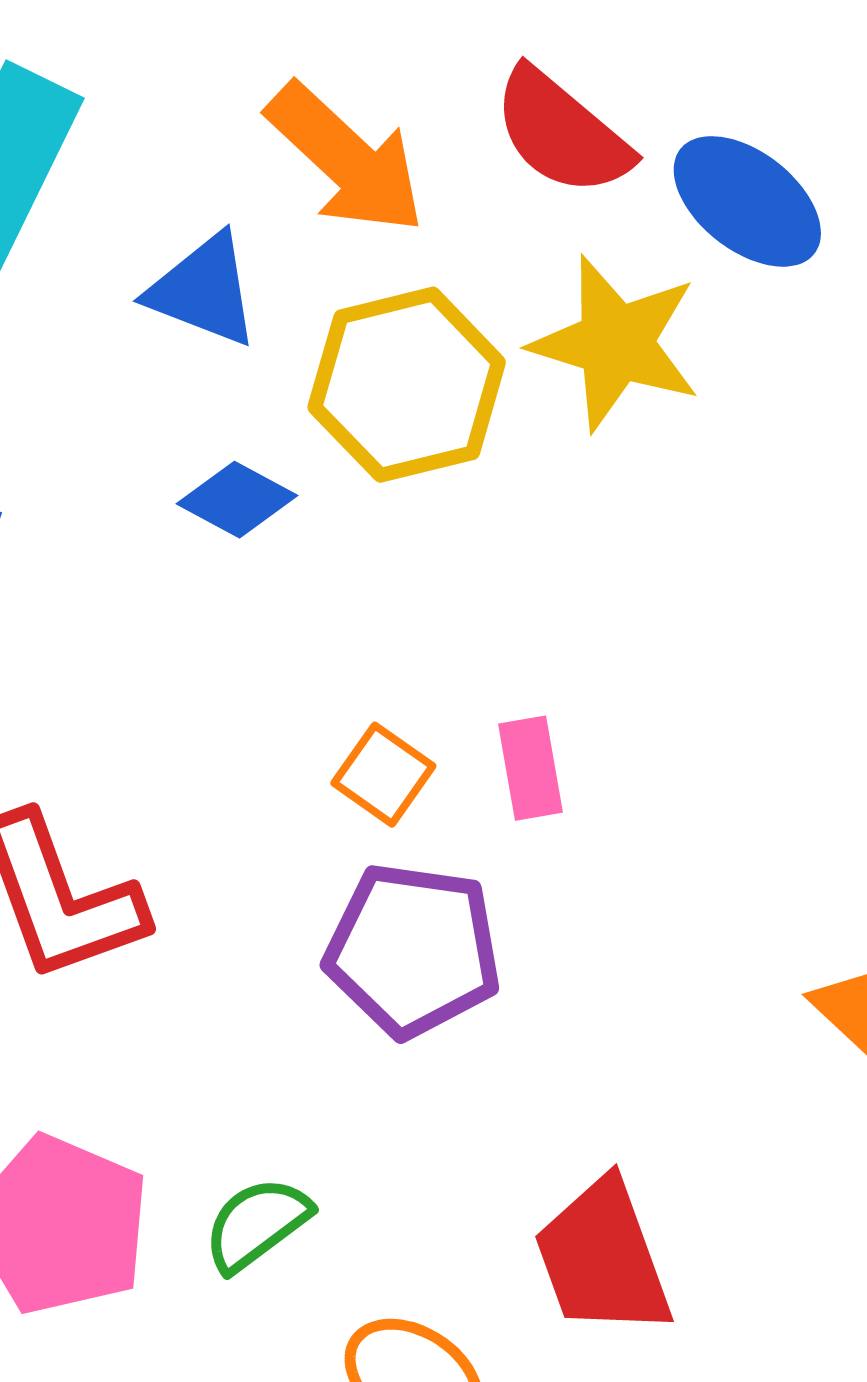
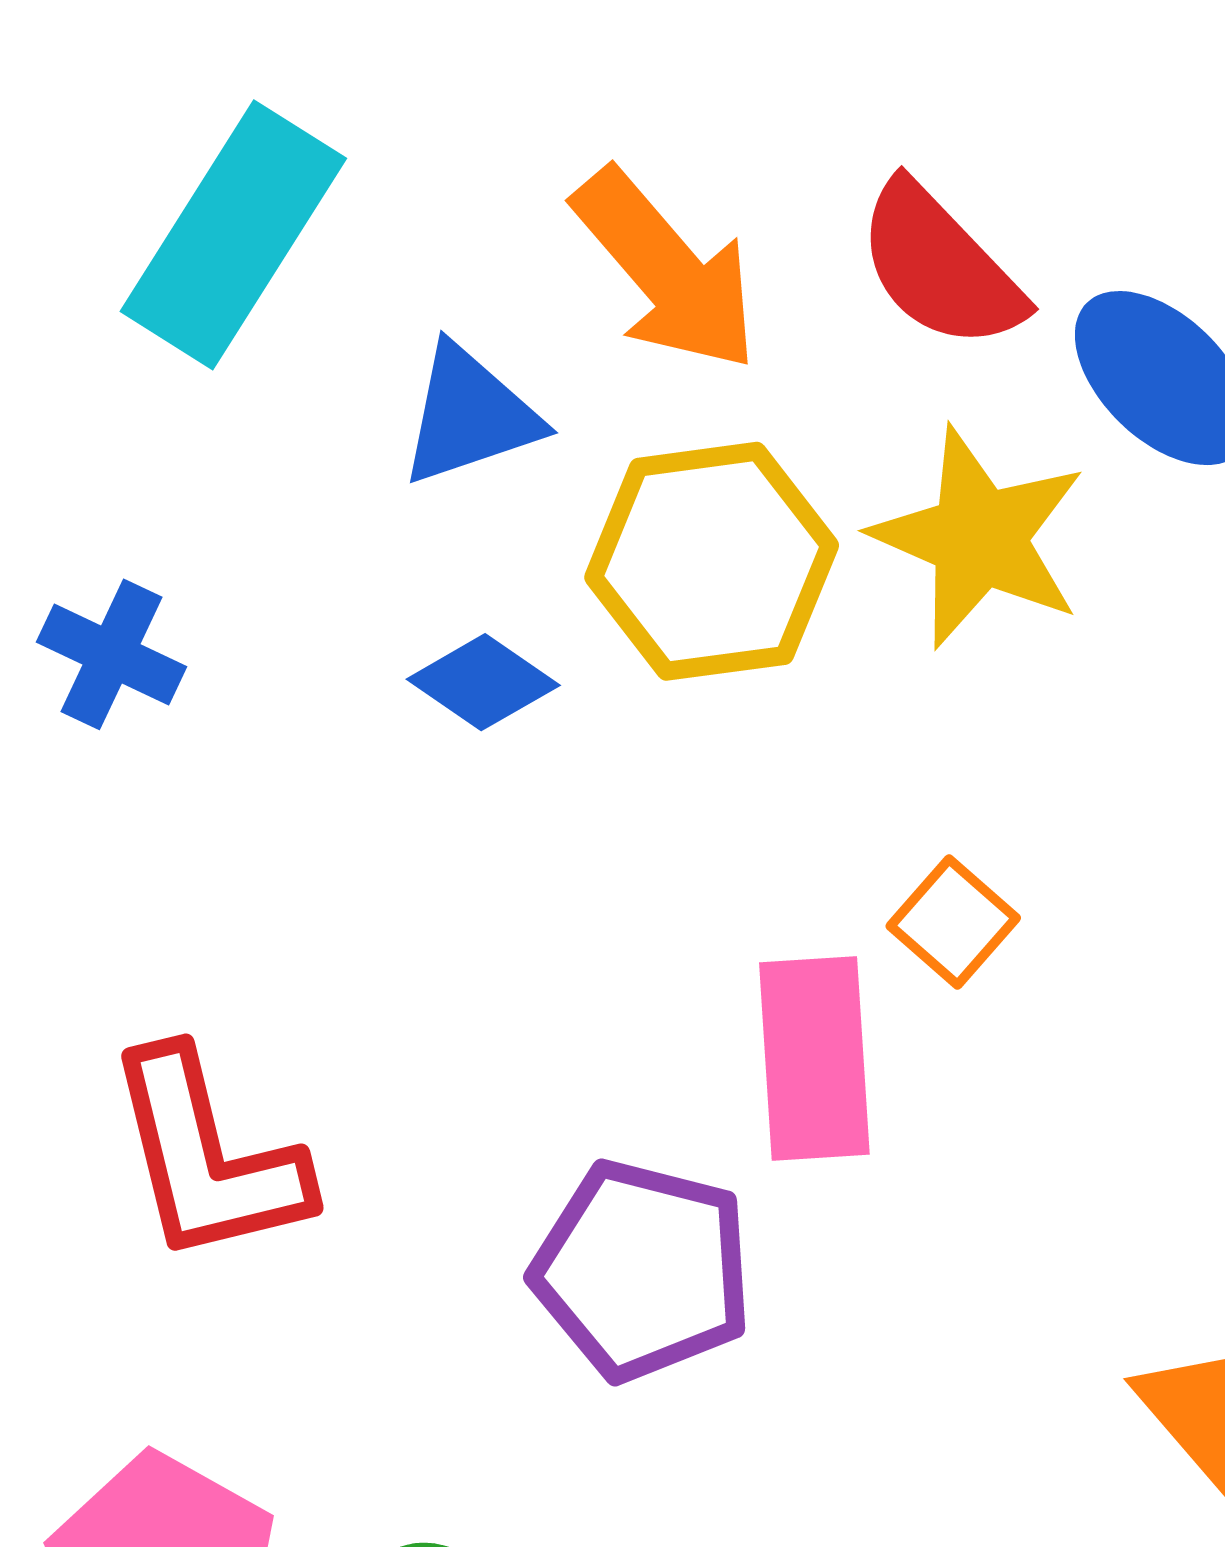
blue triangle: (203, 290) -> (470, 415), turned -46
pink rectangle: (530, 768) -> (814, 1058), size x1.6
orange square: (383, 775) -> (953, 922), moved

